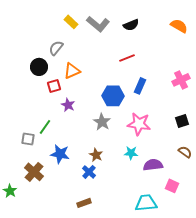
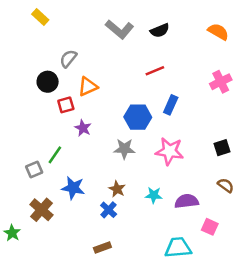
yellow rectangle: (71, 22) -> (40, 17), moved
pink cross: (181, 80) -> (221, 82), moved
gray star: (102, 122) -> (124, 149), turned -30
gray square: (28, 139) -> (34, 170), turned -32
cyan star: (131, 153) -> (154, 195), moved

